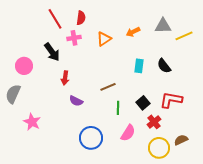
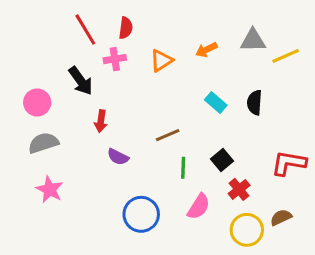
cyan rectangle: (139, 66) -> (216, 102), turned -56
black semicircle: (164, 66) -> (255, 102), turned 42
gray semicircle: (13, 94) -> (43, 143), moved, turned 48
red L-shape: (171, 100) -> (289, 163), moved

